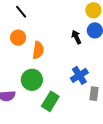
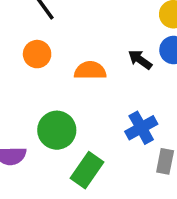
black arrow: (76, 37) -> (140, 60), turned -32
orange semicircle: (38, 50) -> (90, 70), moved, turned -102

